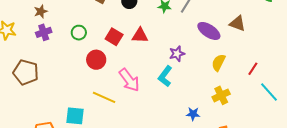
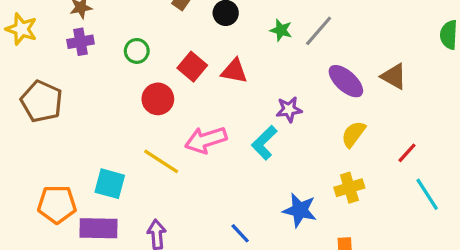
pink arrow: (129, 80) -> (206, 140), turned 100
blue star: (193, 114) -> (300, 210), size x1.5

